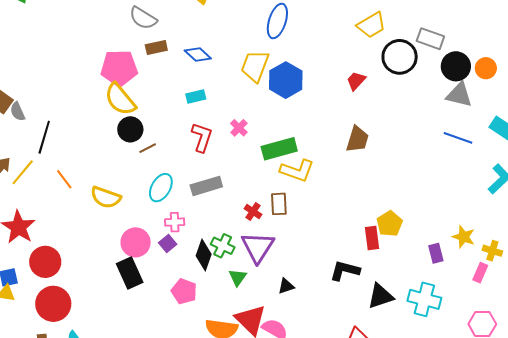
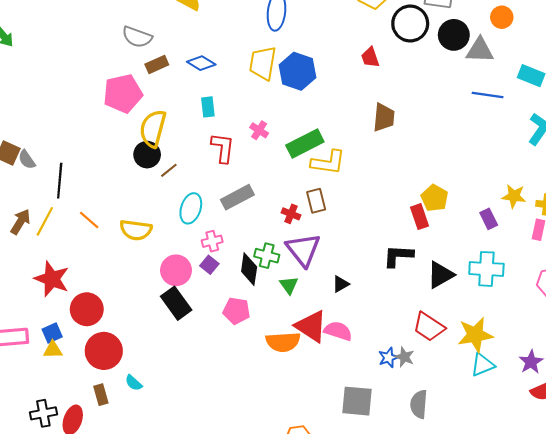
black circle: (456, 66) -> (454, 35), moved
red trapezoid: (356, 81) -> (370, 57), turned -50
cyan rectangle: (196, 97) -> (208, 107), turned -72
yellow semicircle: (120, 99) -> (153, 129), moved, turned 66

